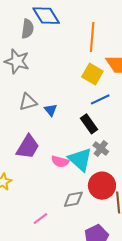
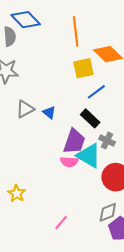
yellow square: (92, 74) -> (83, 68), turned -30
purple trapezoid: (28, 147) -> (74, 141), moved
gray diamond: (73, 199) -> (108, 212), moved

